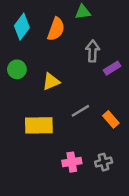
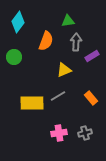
green triangle: (83, 12) -> (68, 21), moved
orange semicircle: (56, 29) -> (46, 41), moved
yellow triangle: (51, 82) -> (64, 70), moved
gray line: (80, 111) -> (58, 96), moved

